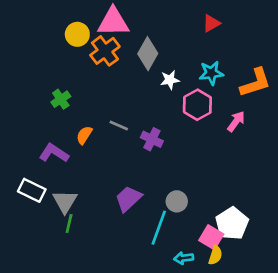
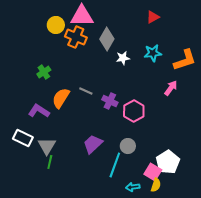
orange cross: (105, 51) -> (76, 37), turned -30
pink hexagon: (197, 105) -> (134, 111), moved
orange semicircle: (84, 135) -> (61, 98), size x1.5

